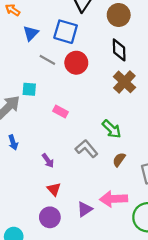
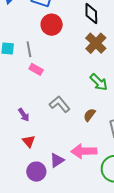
gray line: (47, 60) -> (29, 49), moved, turned 49
green arrow: (112, 129) -> (99, 82), moved
purple circle: (50, 217) -> (36, 172), moved

